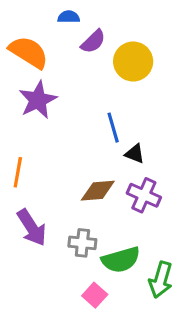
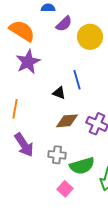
black triangle: (135, 154) -> (59, 93), moved

